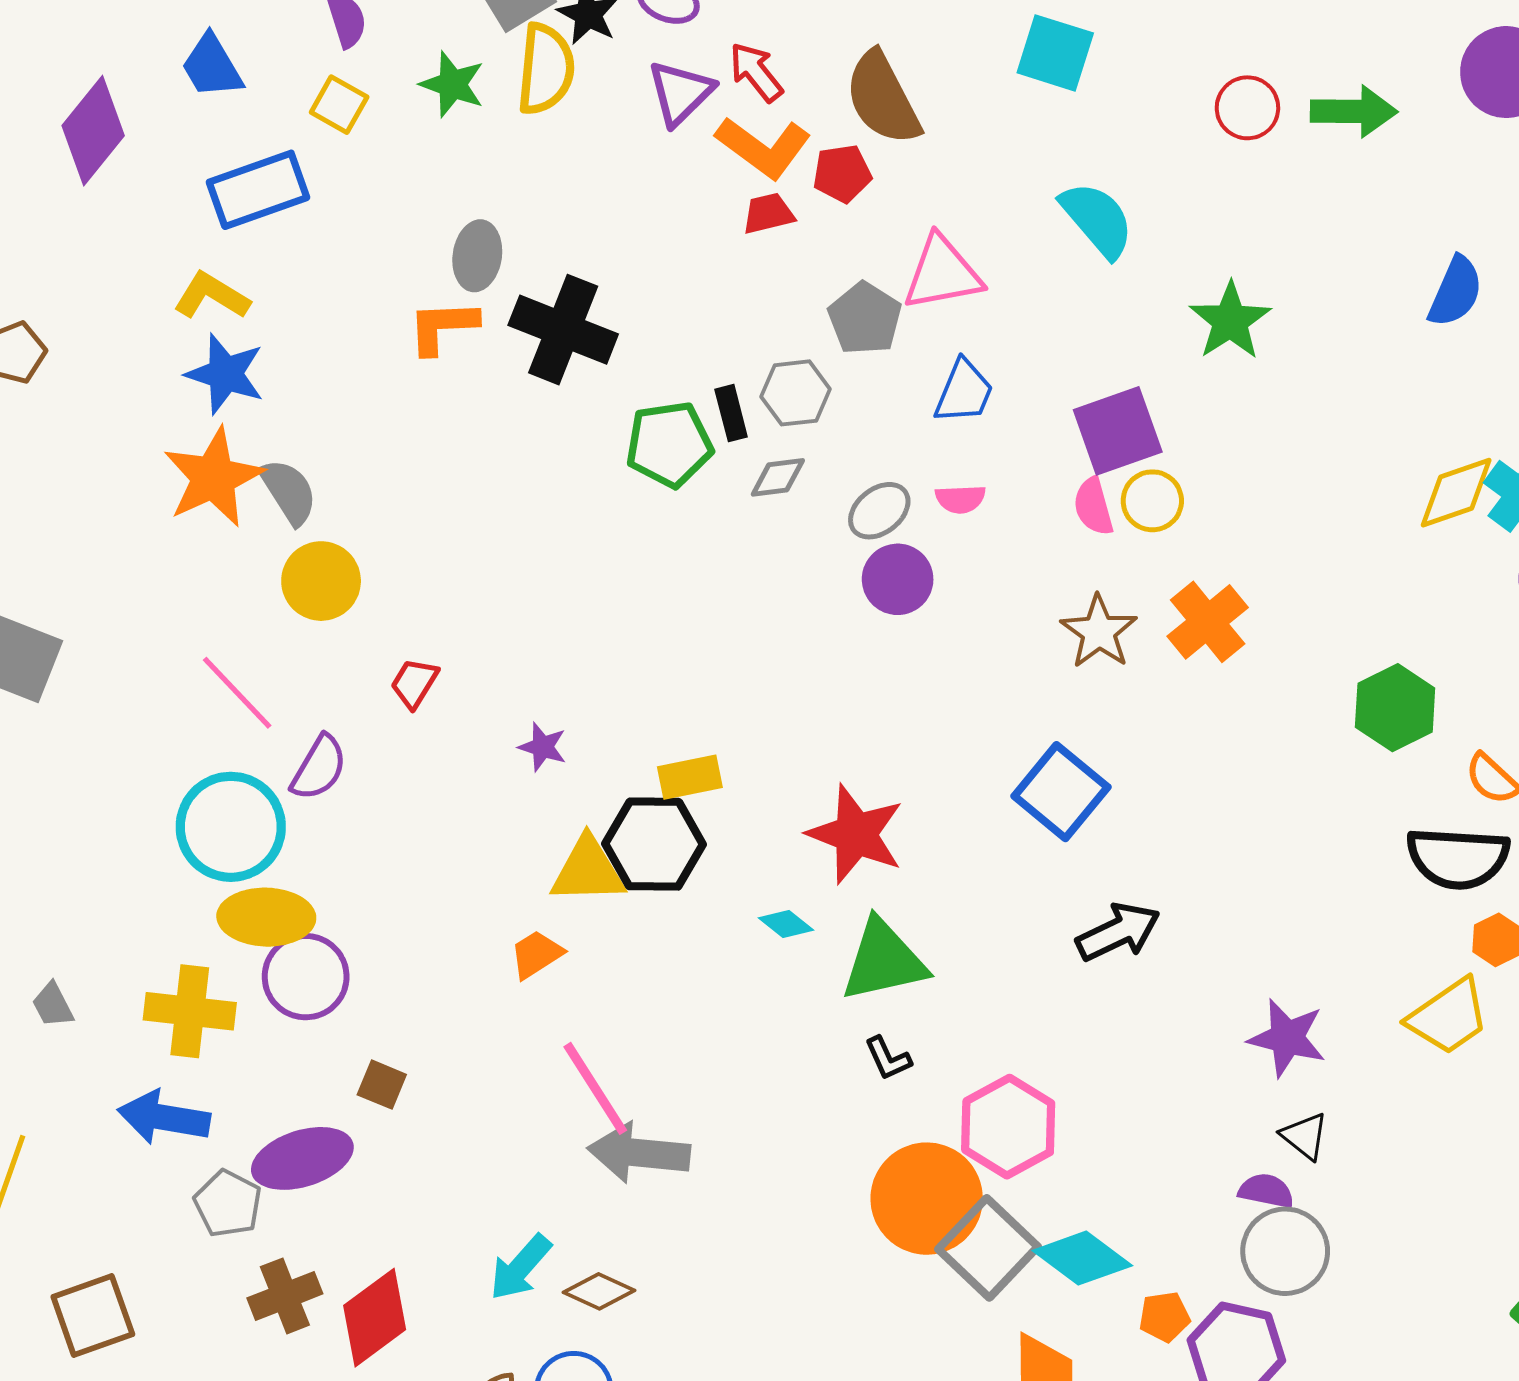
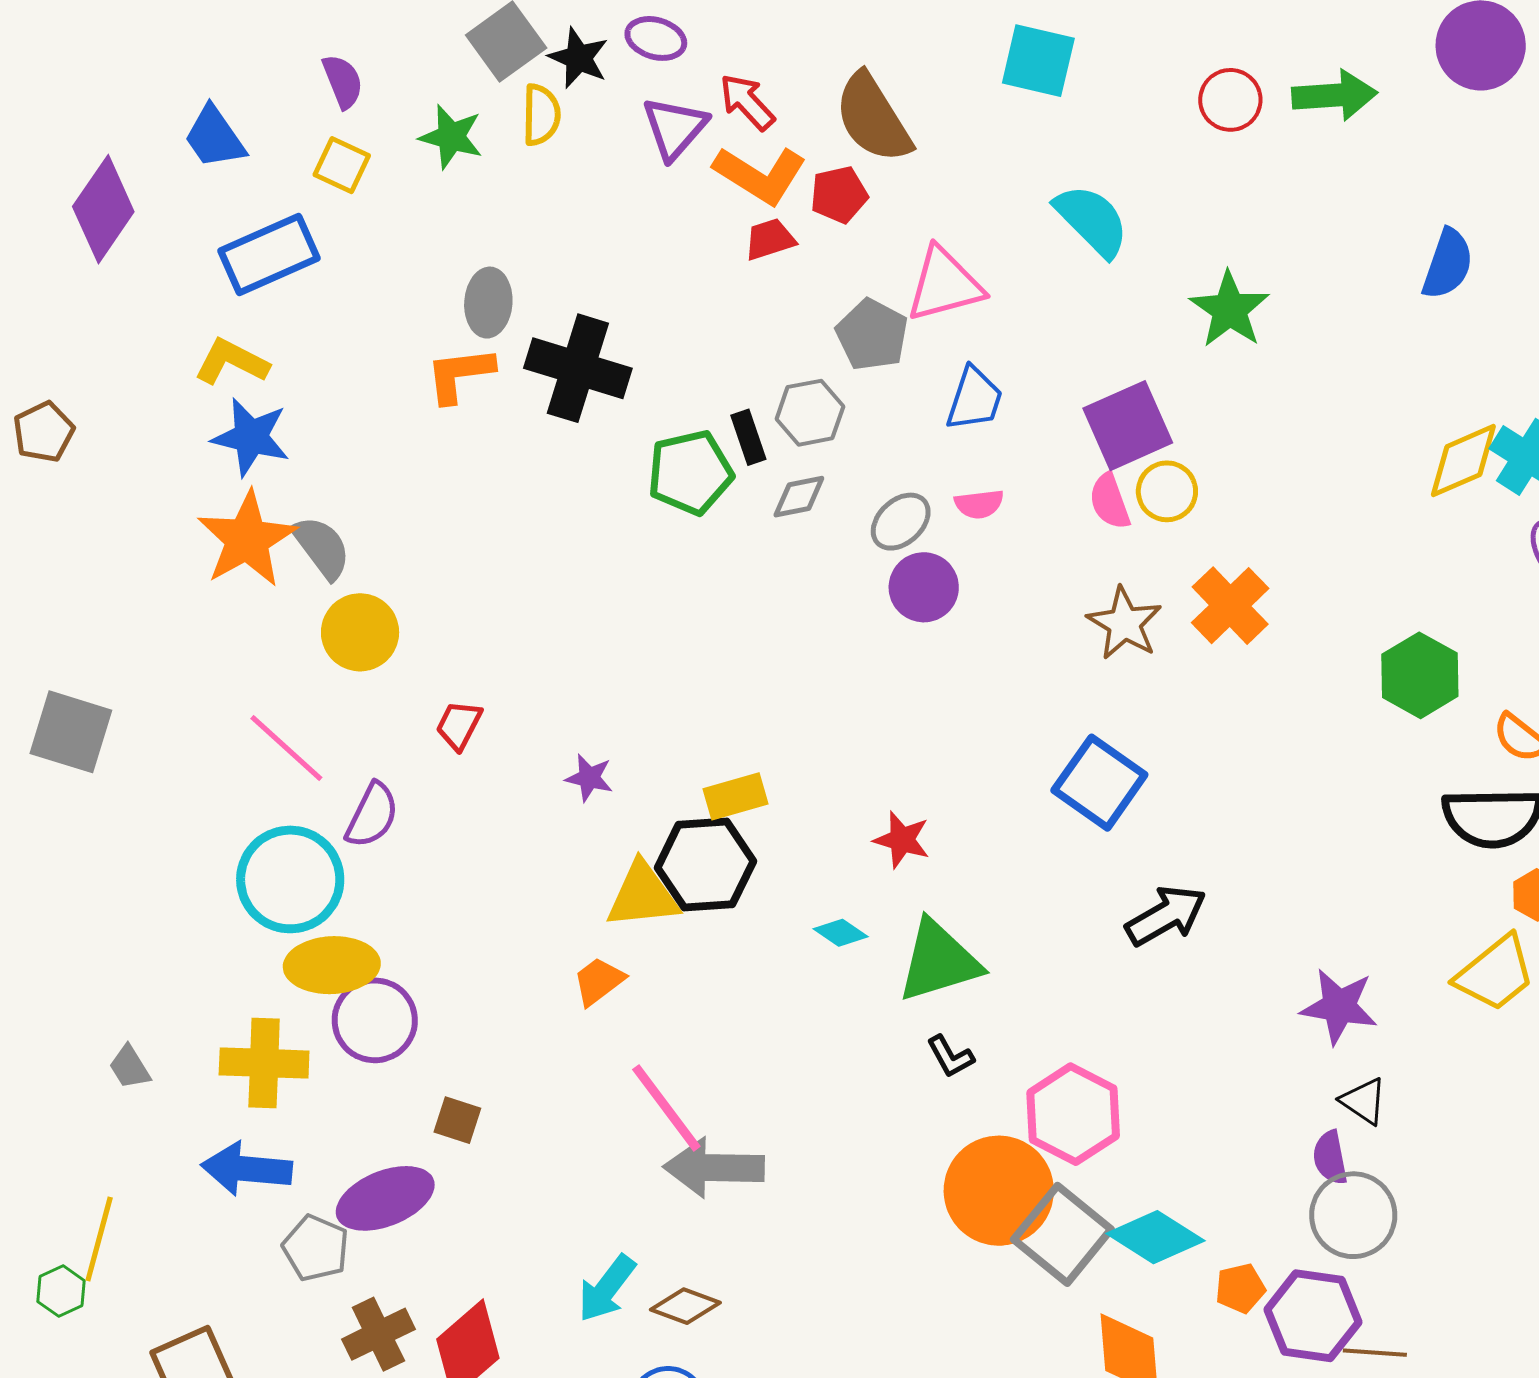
yellow semicircle: (546, 69) -> (541, 115), size x0.7
red star: (856, 834) -> (902, 840), size x0.6
purple semicircle: (1266, 1191) -> (1330, 1158), turned -108

